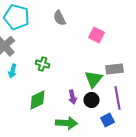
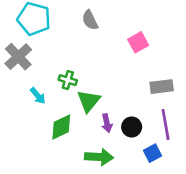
pink square: (96, 35) -> (138, 42), turned 35
cyan arrow: (12, 71) -> (38, 96), moved, turned -56
green triangle: (94, 79) -> (89, 101), moved

